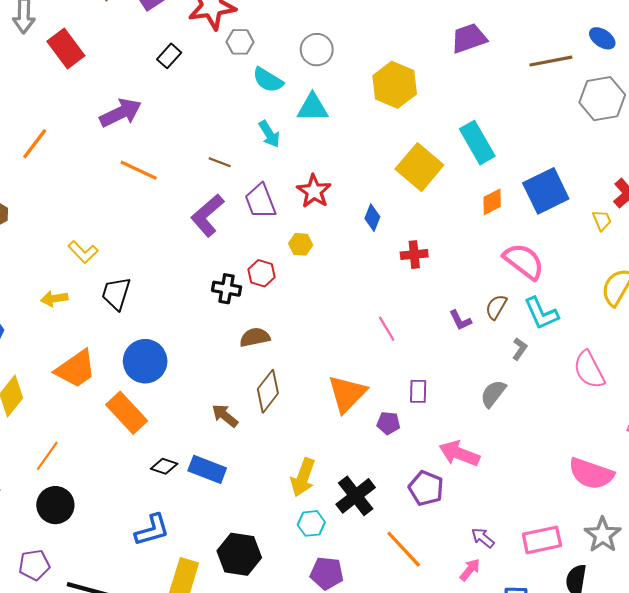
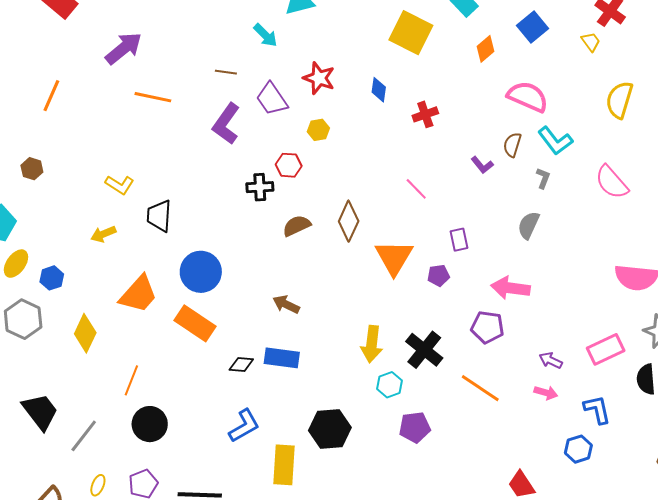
blue square: (546, 191) -> (533, 27), size x0.7
brown diamond: (268, 391) -> (349, 221), moved
pink arrow: (470, 570) -> (546, 393), turned 80

